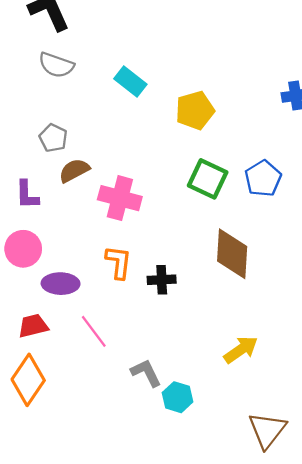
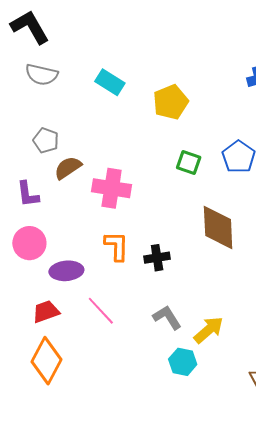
green square: (208, 179) -> (189, 163), size x0.7
yellow arrow: (241, 350) -> (209, 330), moved
gray L-shape: (146, 373) -> (167, 317), moved

